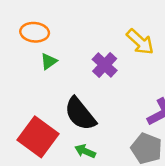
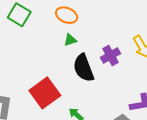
black semicircle: (80, 114) -> (84, 68), moved

